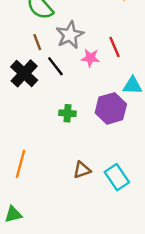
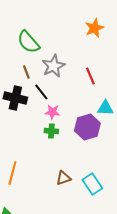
pink star: (90, 58) -> (52, 112), moved
black cross: (24, 73) -> (15, 98), turned -30

